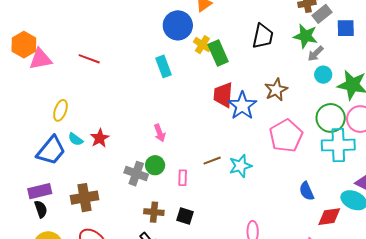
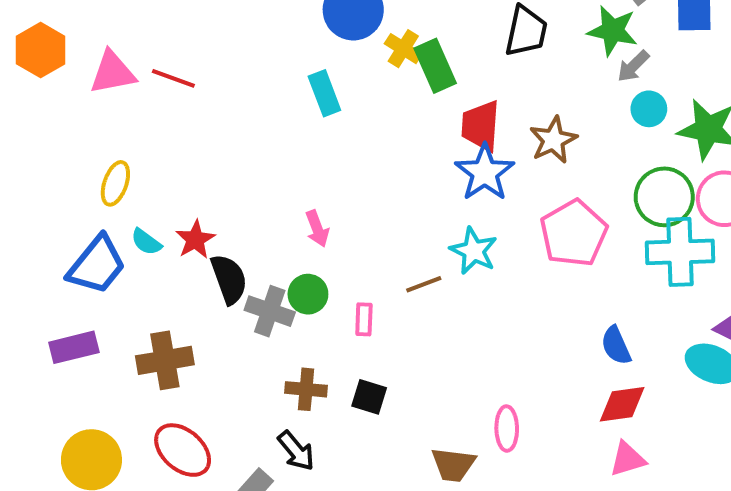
pink triangle: (41, 59) -> (113, 73), moved
red trapezoid: (223, 95) -> (481, 126), moved
cyan star: (240, 166) -> (474, 251), moved, turned -30
black semicircle: (41, 209) -> (229, 279), moved, size x1.4
red diamond: (329, 217) -> (622, 404), moved

